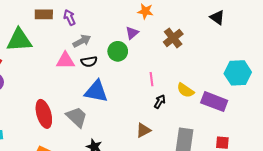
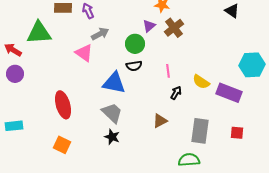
brown cross: (173, 38) -> (174, 28), moved
pink triangle: (65, 61) -> (84, 53), turned 36
black semicircle: (89, 62) -> (134, 66), moved
gray trapezoid: (77, 117) -> (112, 113), moved

